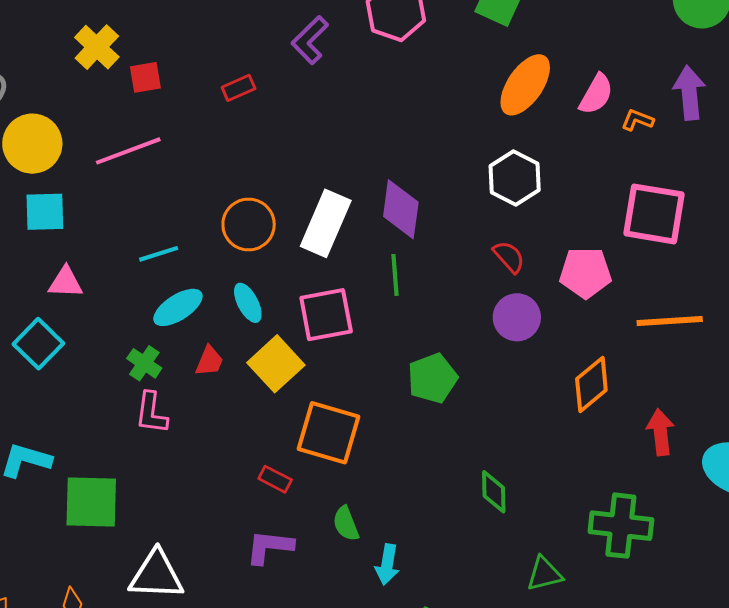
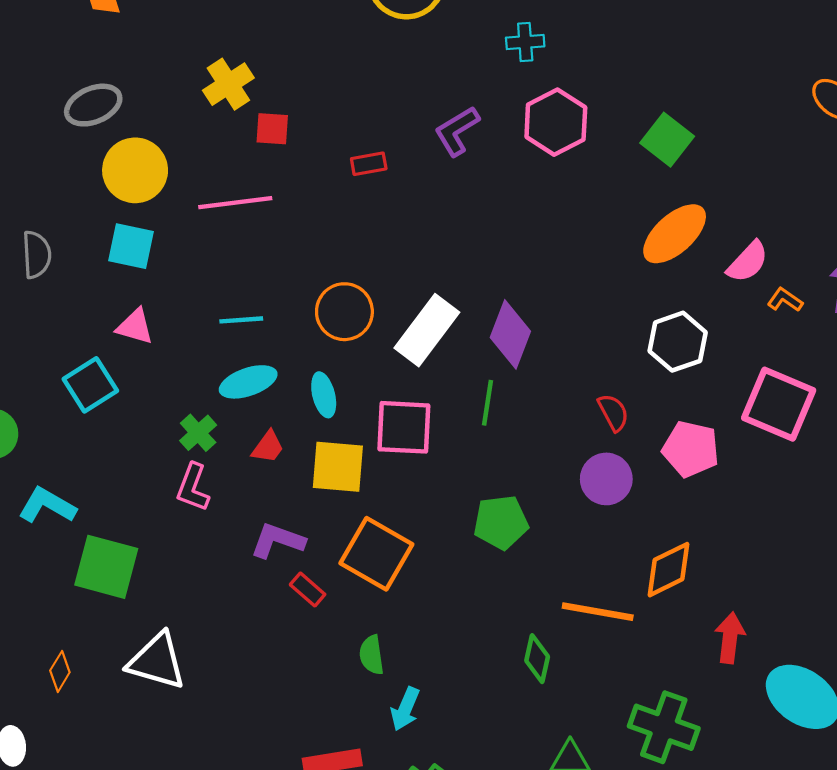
white hexagon: (515, 178) -> (678, 342), moved
orange line: (670, 321) -> (598, 612), moved
yellow square: (276, 364) -> (338, 467), turned 34
purple L-shape: (269, 547) -> (278, 540), moved

